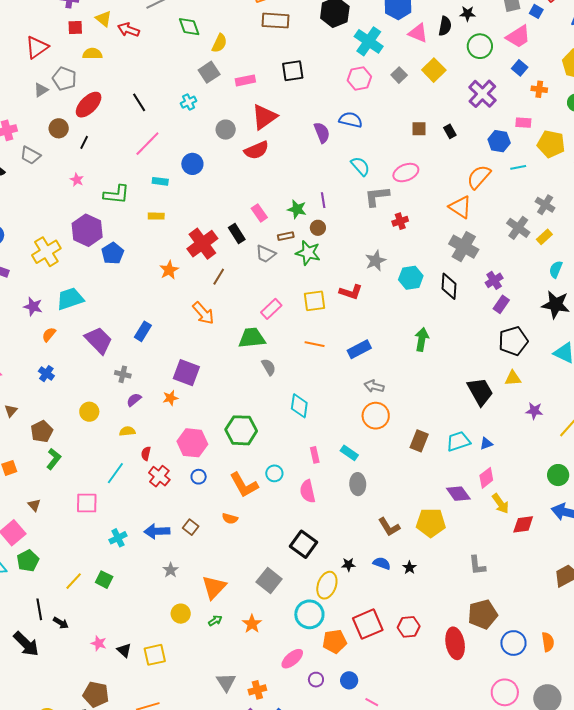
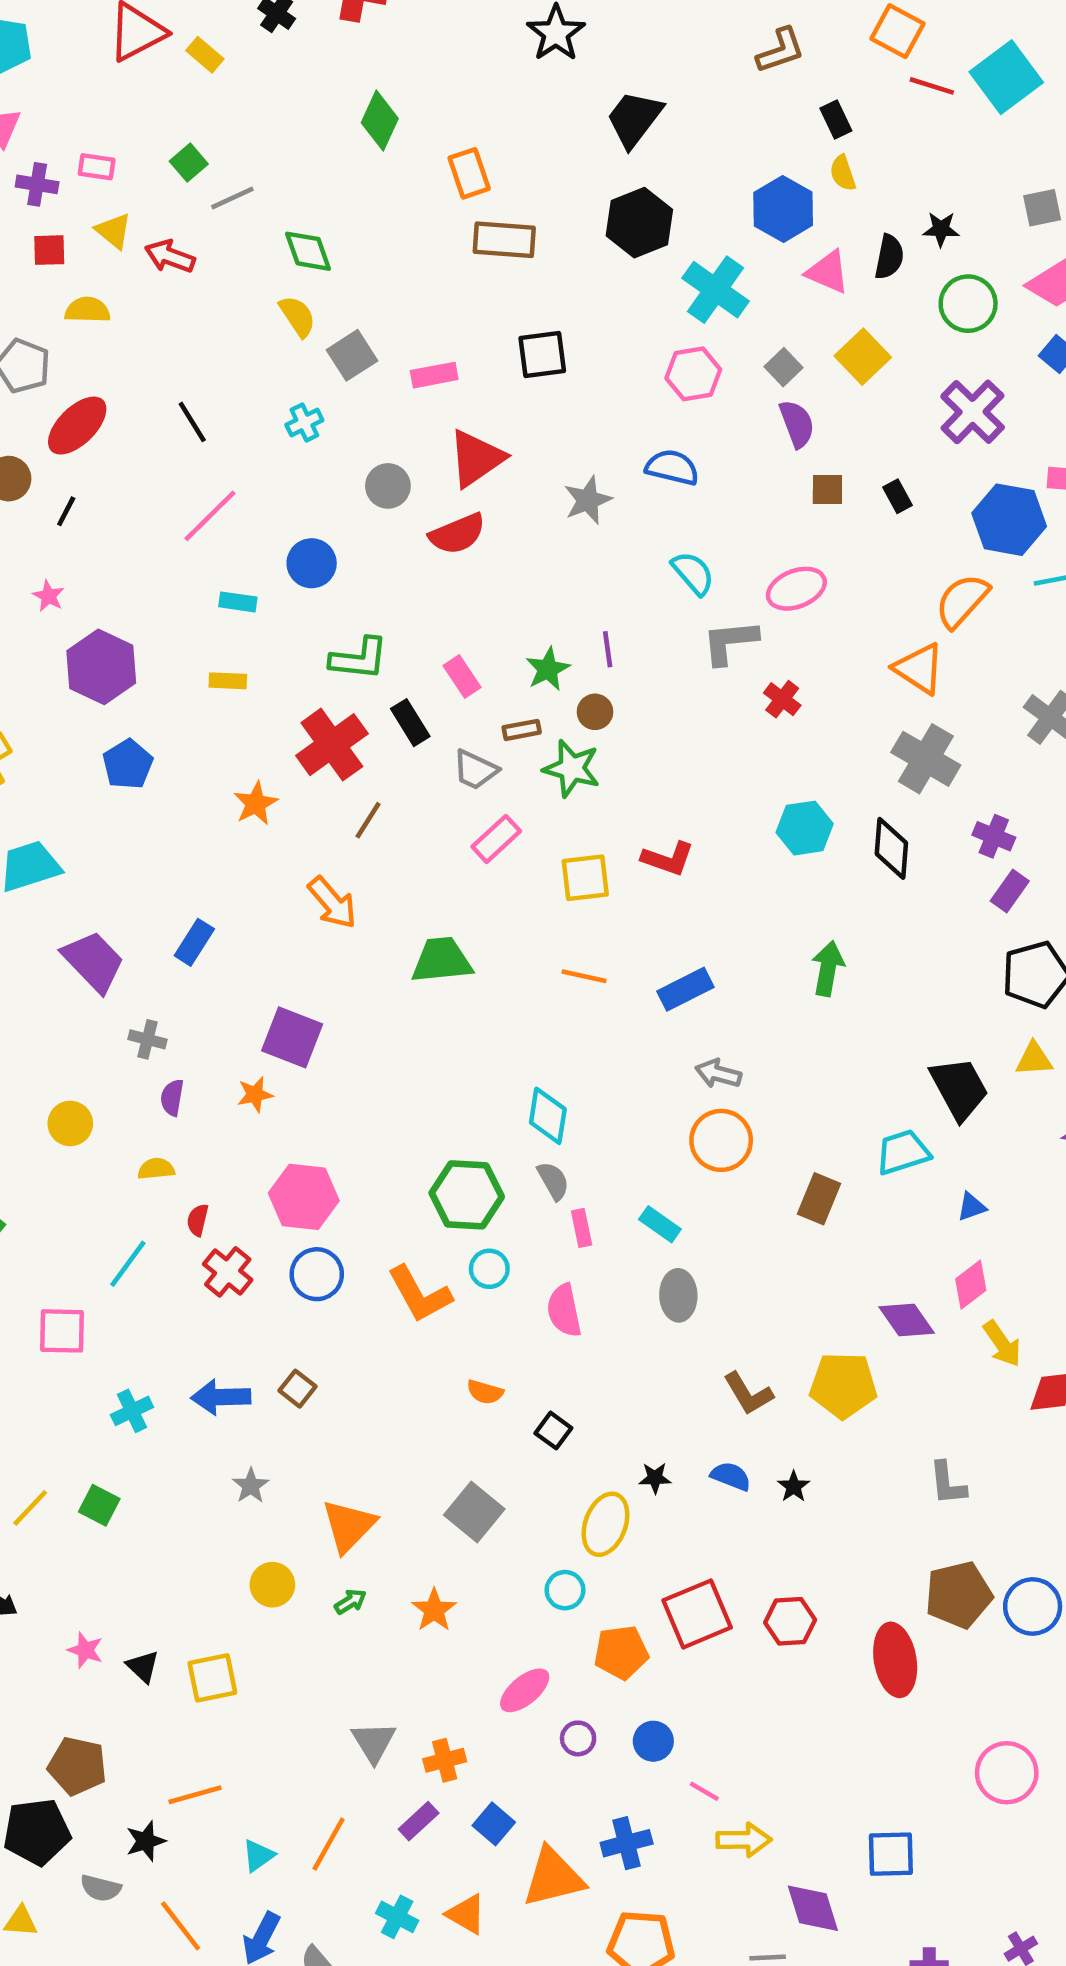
yellow semicircle: (219, 43) -> (297, 316), moved, turned -60
purple semicircle: (322, 133) -> (797, 424), moved
blue hexagon: (499, 141) -> (1009, 520), size x1.4
green L-shape: (116, 194) -> (359, 659), moved
green star: (297, 209) -> (548, 669), turned 30
red cross: (400, 221) -> (782, 699), turned -35
purple hexagon: (87, 230) -> (101, 667), moved
gray star: (376, 261) -> (588, 500), moved
purple cross: (494, 280) -> (994, 836), turned -36
pink rectangle: (271, 309) -> (496, 839), moved
gray semicircle: (269, 367) -> (553, 1181), moved
purple semicircle: (134, 400) -> (172, 1098), turned -42
green hexagon: (241, 430) -> (467, 1195), moved
cyan trapezoid: (458, 441) -> (903, 1152), moved
blue circle: (199, 477) -> (317, 1274), size x1.5
orange semicircle: (230, 519) -> (485, 1392), moved
black square: (303, 544) -> (553, 1431), size x0.6
cyan circle: (309, 614) -> (565, 1590), size x0.6
blue circle: (513, 643) -> (1033, 1606), moved

